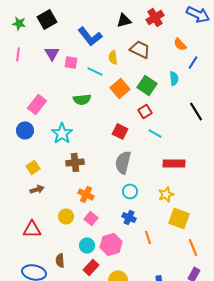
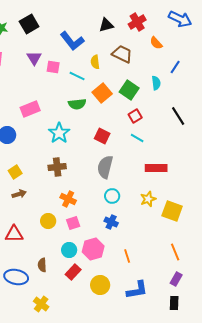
orange semicircle: (180, 44) -> (156, 43), moved
green semicircle: (82, 99) -> (77, 104), moved
pink rectangle: (37, 104) -> (30, 109), moved, turned 30
red square: (145, 111) -> (135, 116), moved
cyan star: (62, 133) -> (59, 133), moved
pink square: (91, 218) -> (73, 223), turned 32
yellow square: (179, 218) -> (172, 211), moved
orange line: (148, 237) -> (127, 256), moved

